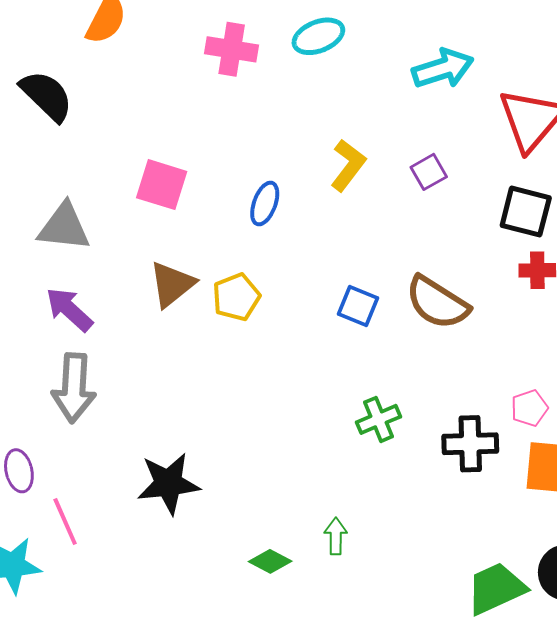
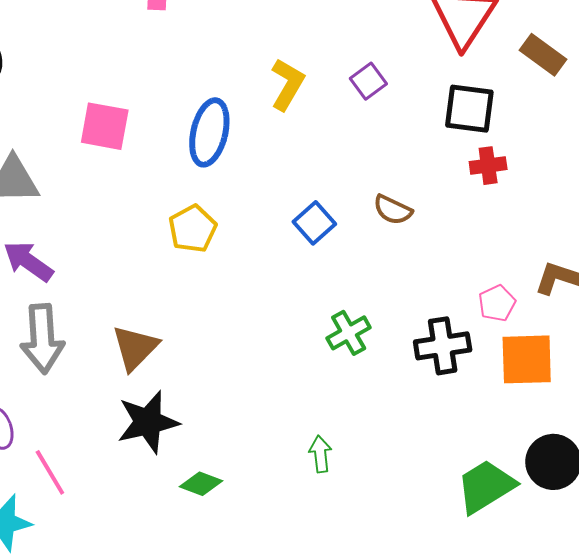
blue ellipse: (265, 204) -> (209, 132), size x1.5
brown triangle: (172, 284) -> (135, 348), moved
brown semicircle: (437, 303) -> (393, 210), size x0.6
blue square: (358, 306) -> (314, 223), turned 33
green diamond: (270, 561) -> (201, 484), moved

